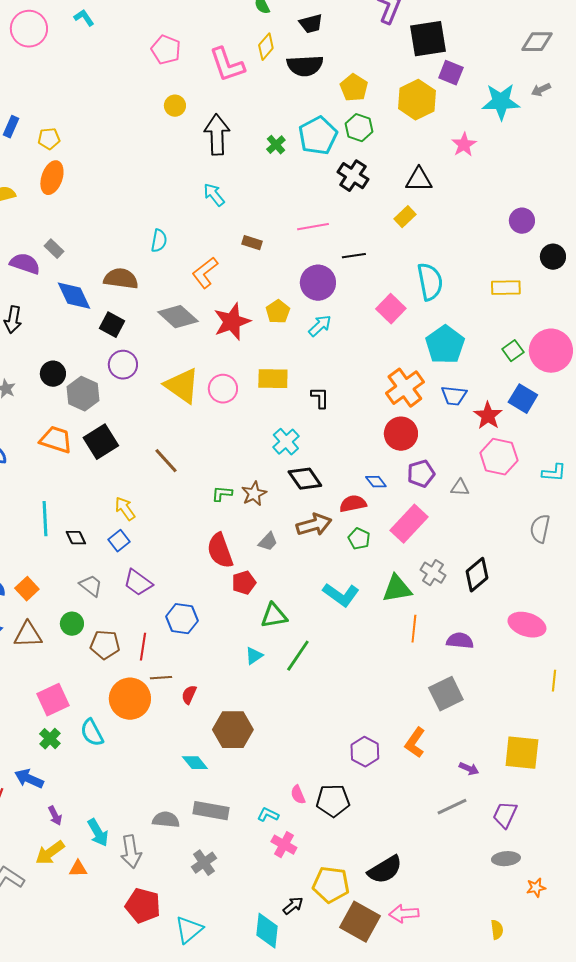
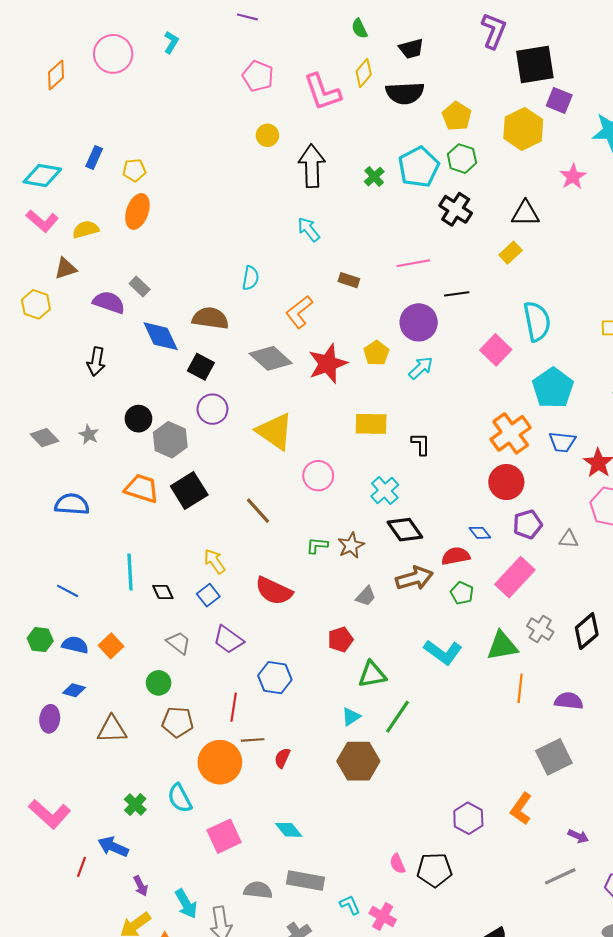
cyan L-shape: (84, 18) -> (171, 42), turned 65
pink circle: (223, 389) -> (318, 476), moved
red semicircle: (220, 551) -> (274, 591), moved, turned -45
brown triangle: (28, 635) -> (112, 729), moved
brown pentagon: (105, 645) -> (178, 722), moved
pink square: (53, 700) -> (224, 836), moved
brown hexagon: (233, 730) -> (358, 761), moved
cyan L-shape: (268, 815) -> (350, 905), moved, turned 40

